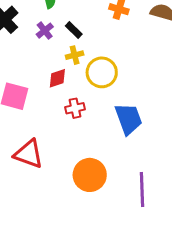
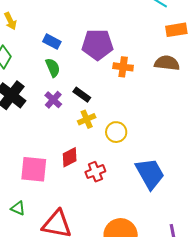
yellow circle: (102, 72) -> (116, 132), size x0.7
red diamond: (57, 78) -> (70, 157), moved

